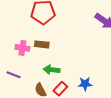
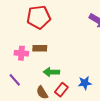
purple line: (13, 75) -> (15, 80), turned 32

